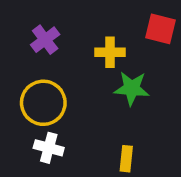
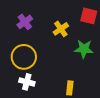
yellow cross: (110, 52) -> (61, 29), turned -35
green star: (132, 88) -> (84, 49), moved

